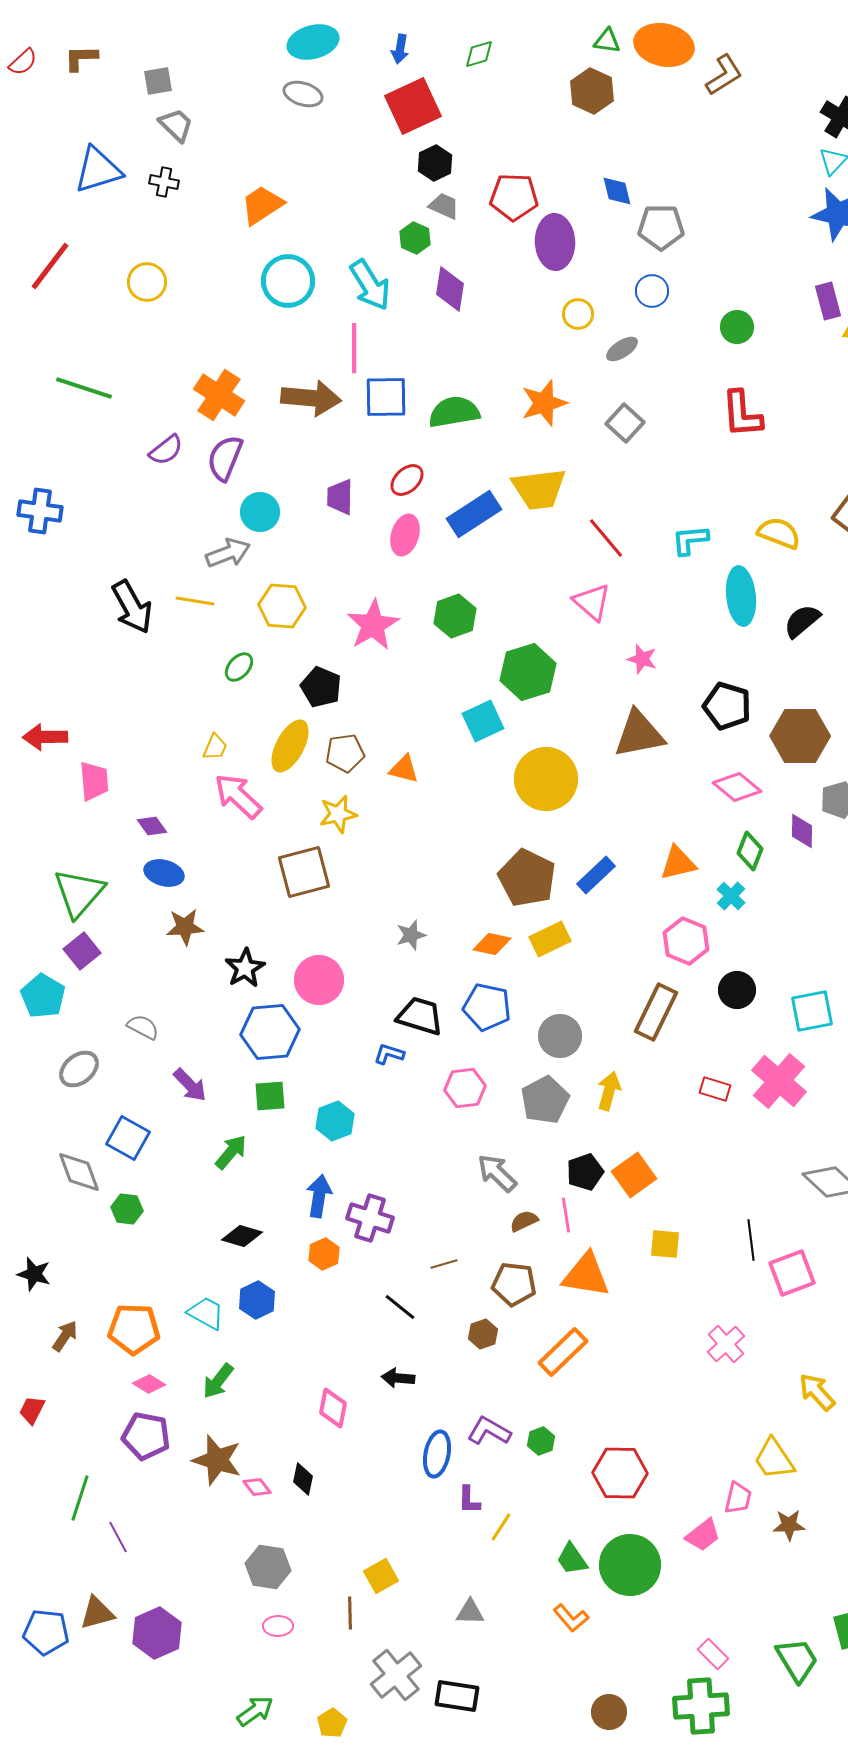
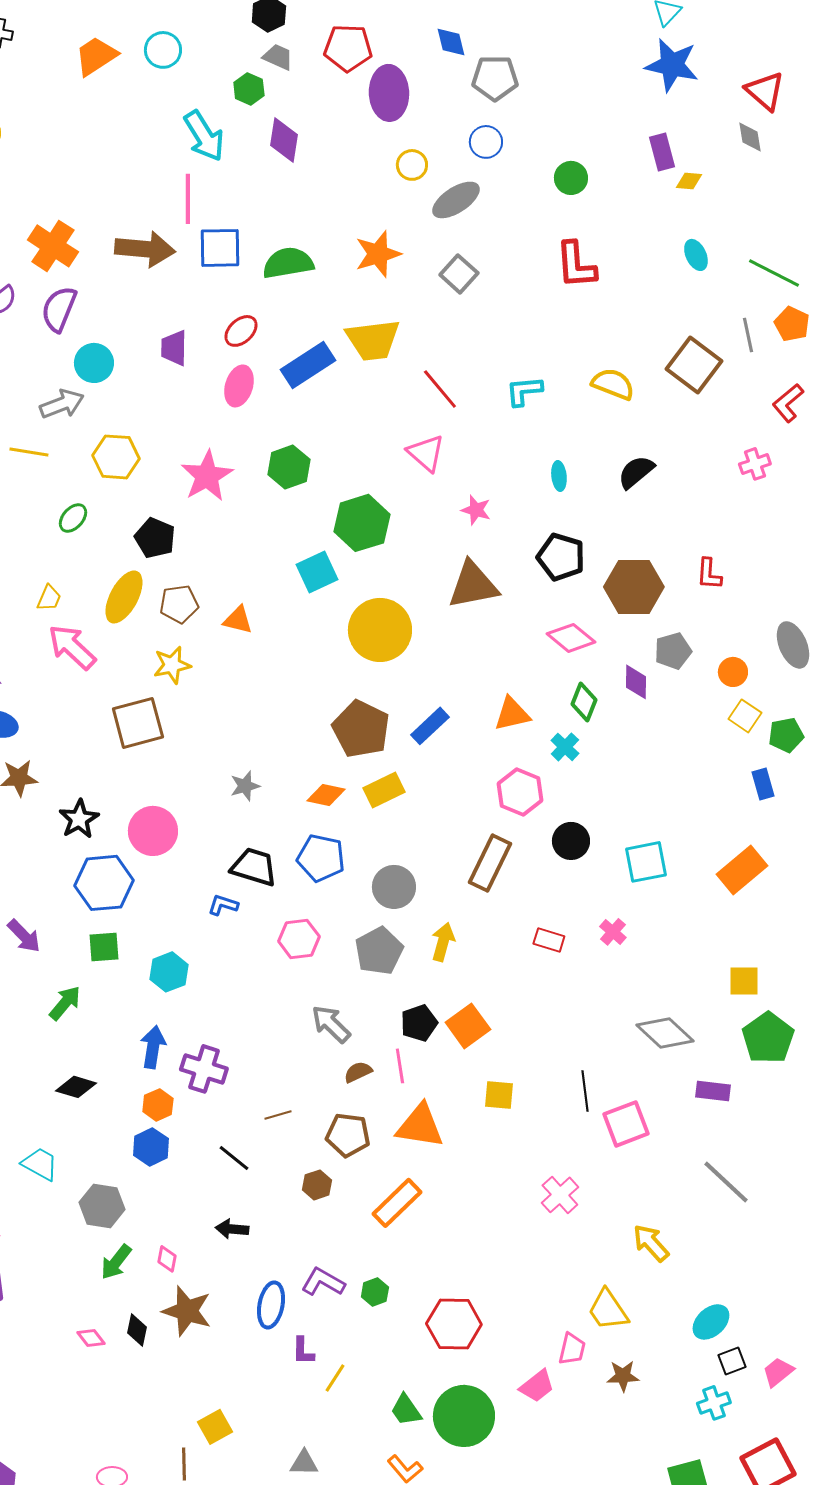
cyan circle: (288, 281) -> (163, 50), moved, size x0.7
gray ellipse: (622, 349) -> (456, 200), size x1.5
cyan ellipse: (741, 596) -> (559, 476), moved, size x0.5
pink cross: (779, 1081) -> (613, 932), size x0.5
blue hexagon: (257, 1300) -> (151, 1147), moved
green arrow: (218, 1381) -> (116, 1262), moved
pink diamond: (333, 1408) -> (167, 1259), size x0.7
brown star: (217, 1460) -> (187, 1311), moved
gray hexagon: (268, 1567) -> (102, 1206), moved

